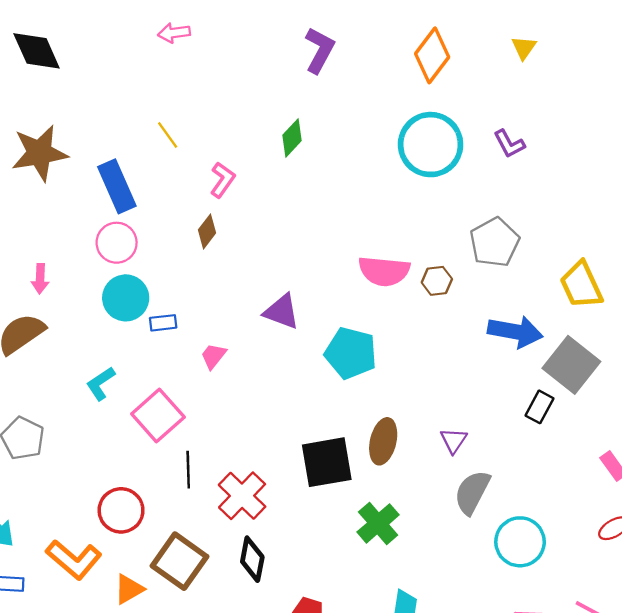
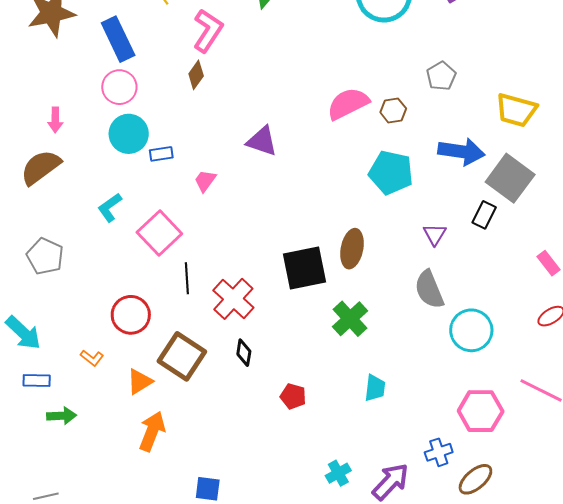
pink L-shape: (223, 180) -> (208, 31), size x1.4
gray pentagon: (495, 242) -> (441, 76), size x0.7
pink semicircle: (384, 271) -> (348, 104), turned 150
yellow trapezoid: (581, 285) -> (516, 110), turned -48
cyan pentagon: (351, 353) -> (391, 173), moved
purple triangle: (454, 441) -> (435, 234), moved
gray semicircle: (472, 492) -> (429, 289), turned -48
orange L-shape: (74, 559) -> (92, 358), size x0.5
black diamond: (252, 559) -> (244, 353), size x0.7

